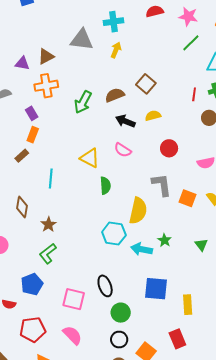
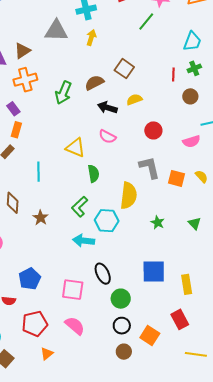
green line: (191, 43) -> (146, 22), moved
cyan arrow: (142, 249) -> (84, 241), moved
green L-shape: (48, 254) -> (80, 207), moved

